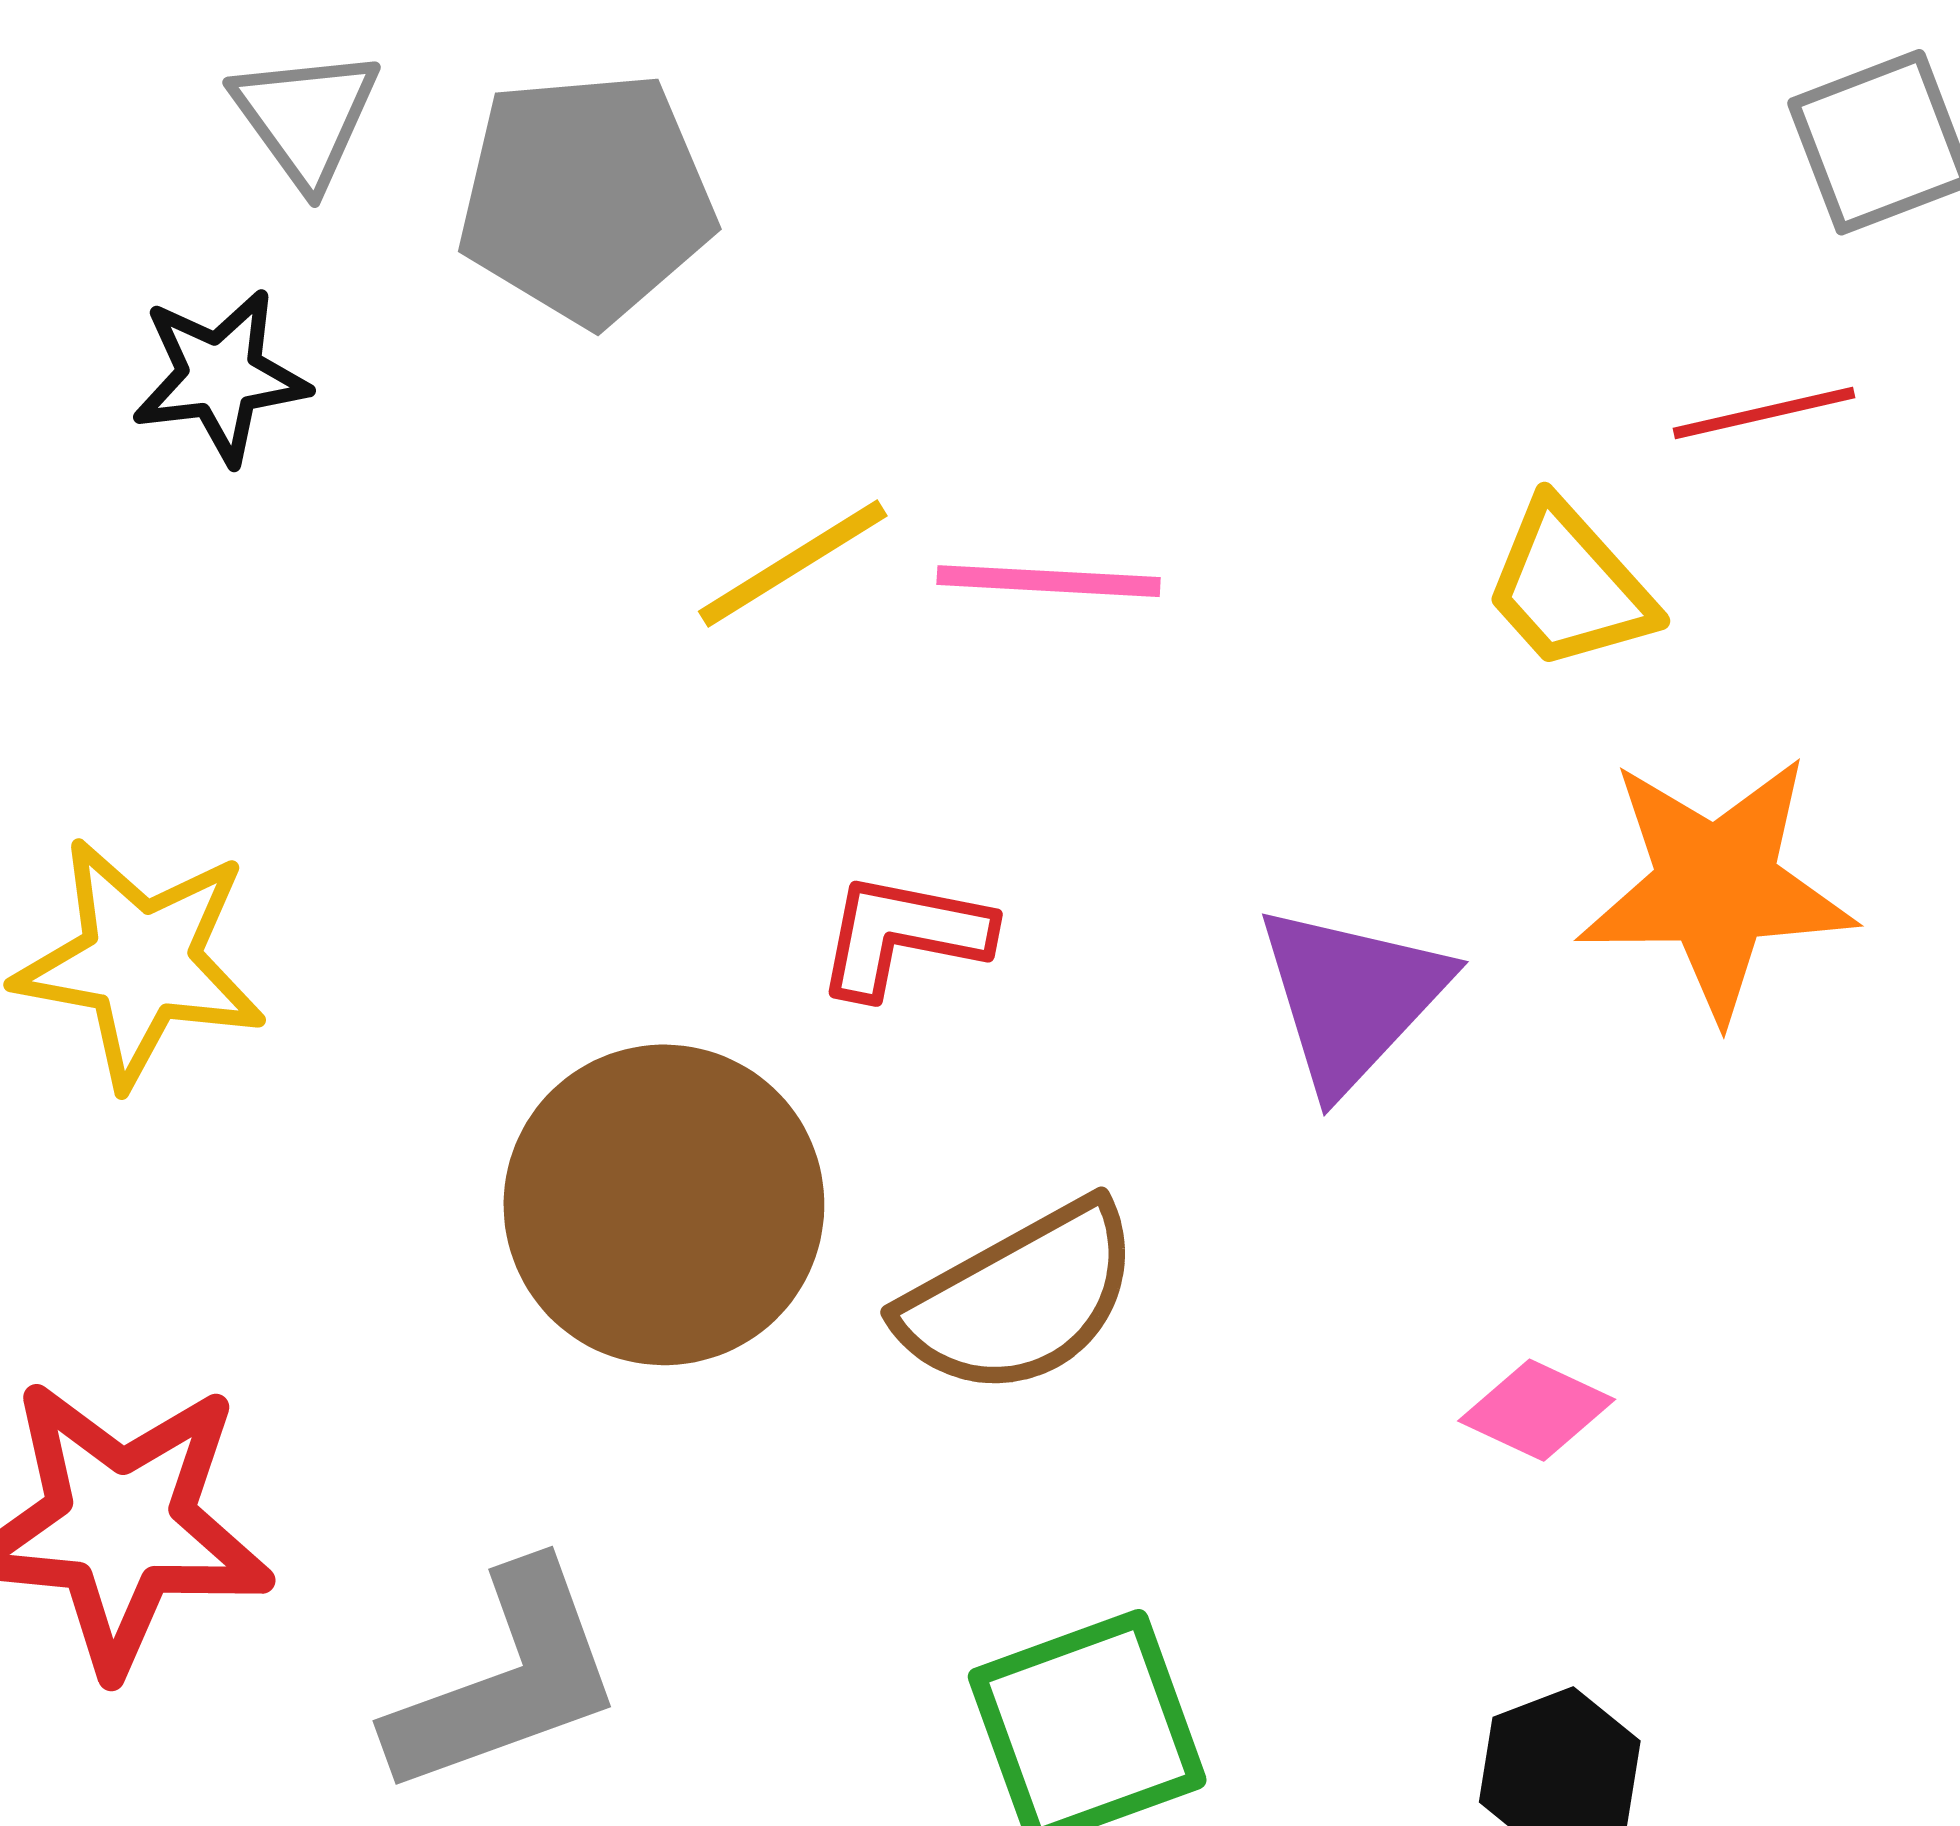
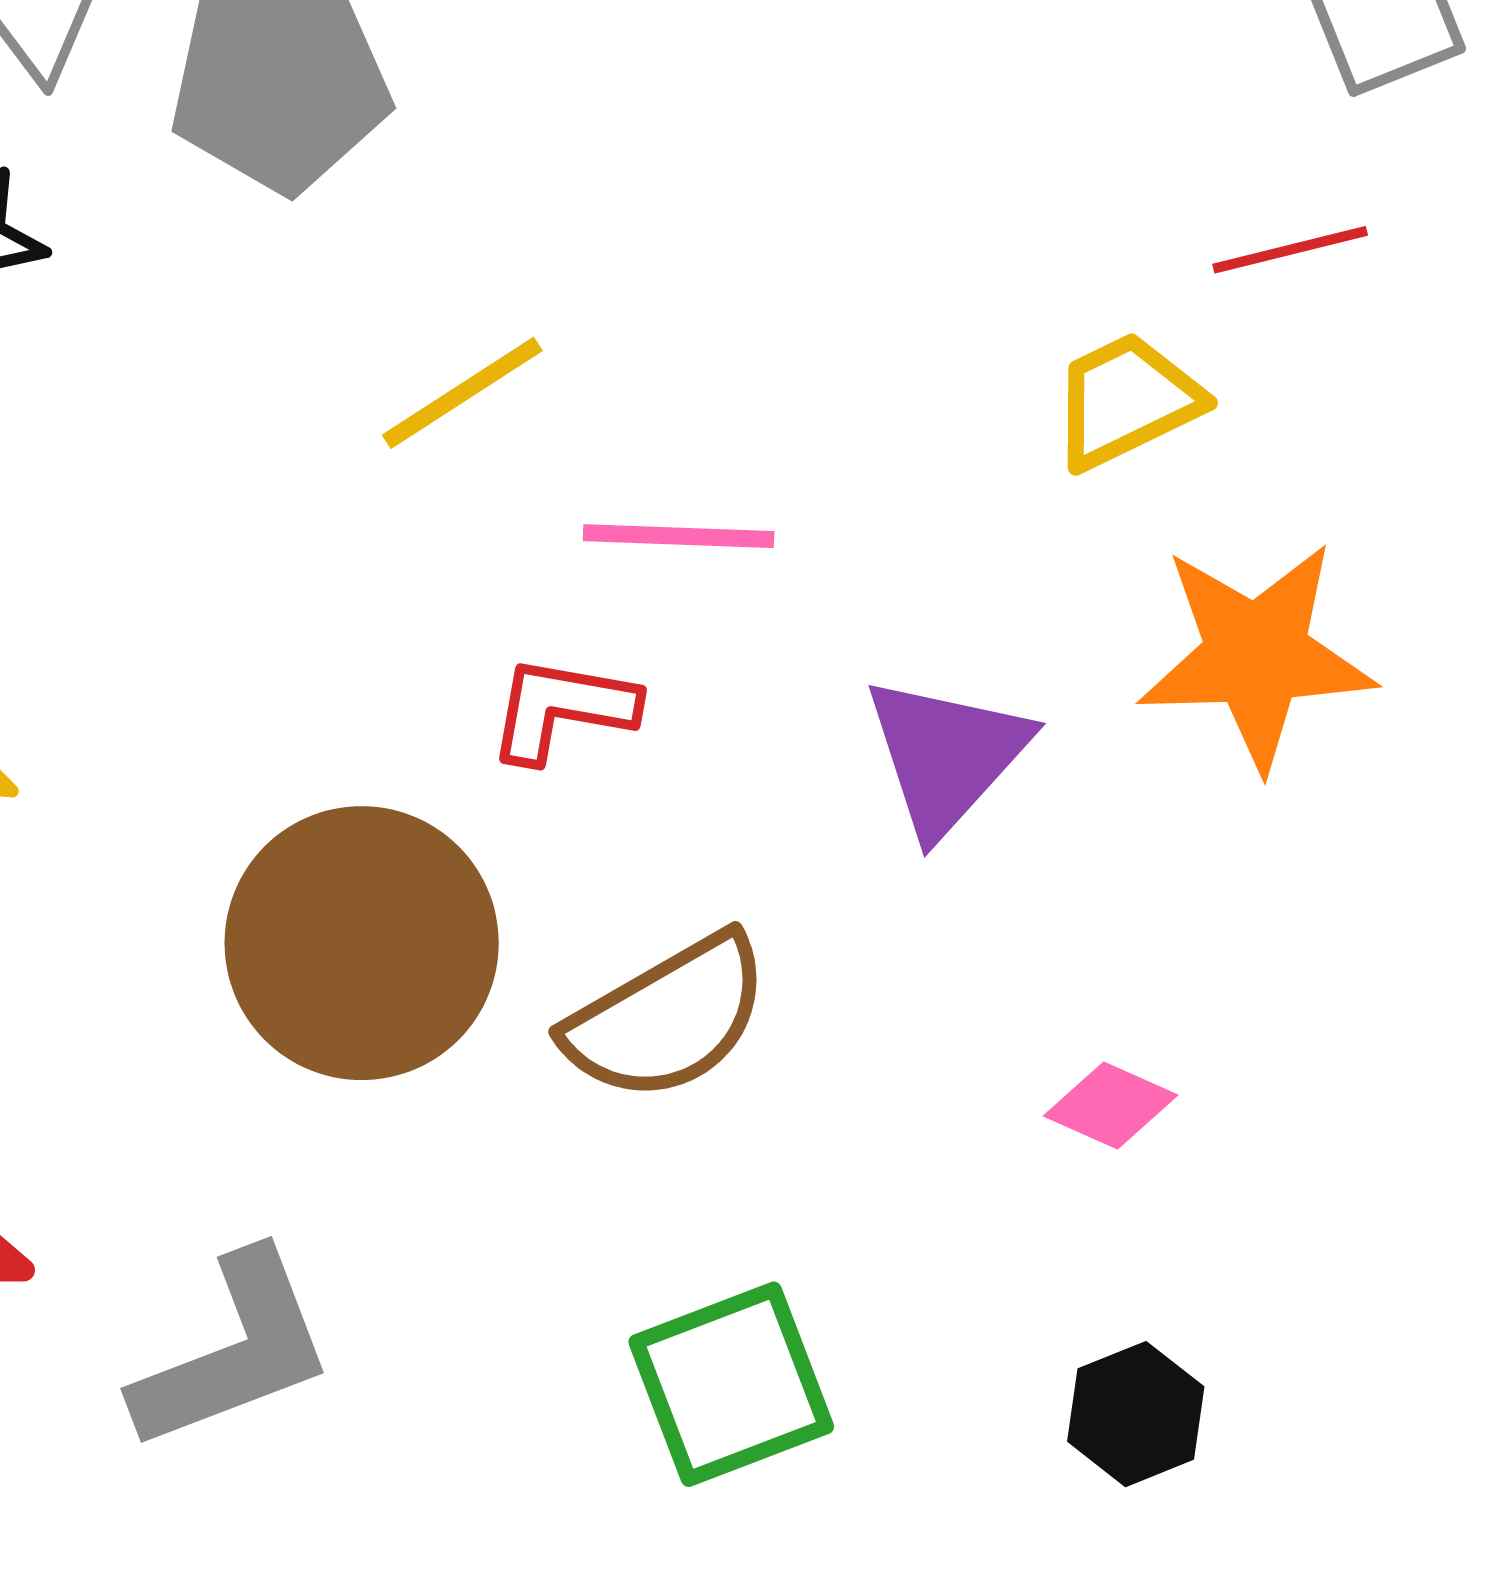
pink line: (1049, 581) -> (679, 536), moved
yellow trapezoid: (1569, 586) -> (1126, 401), turned 107

